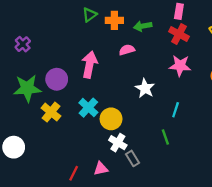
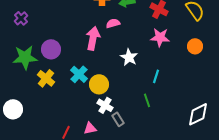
pink arrow: (90, 65) -> (93, 38), moved

